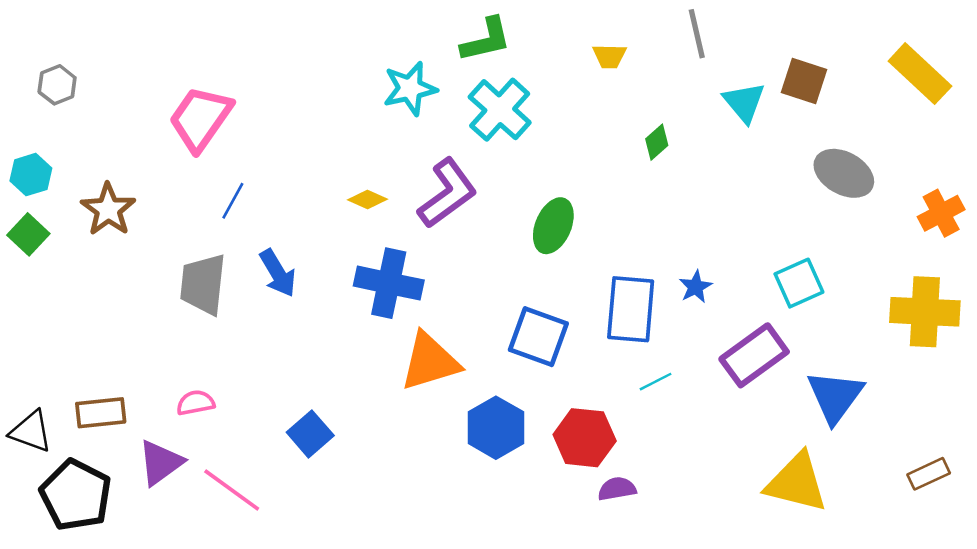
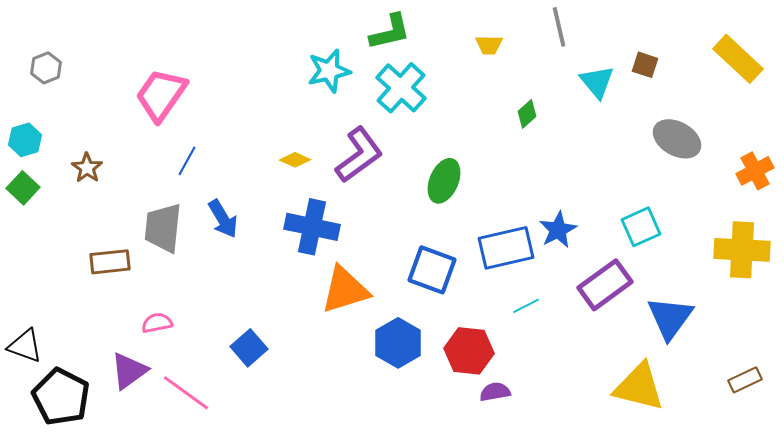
brown square: (804, 81) -> (645, 65), size x0.7
brown star: (108, 209) -> (87, 168), size x0.7
blue star: (695, 287) -> (558, 230), size x1.4
blue rectangle: (631, 309) -> (506, 248), turned 72
brown rectangle: (101, 413) -> (110, 262), moved

